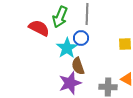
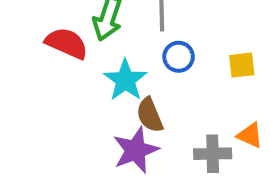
blue circle: (81, 38) -> (179, 57), moved

